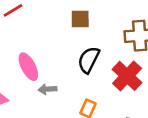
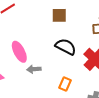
black semicircle: (89, 60) -> (66, 47), turned 90

